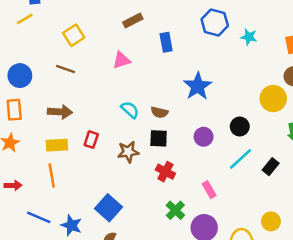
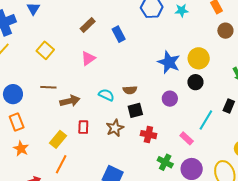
brown line: (66, 69) -> (48, 87), moved
blue star: (198, 86) -> (169, 62), moved
yellow circle: (273, 99) -> (199, 58), moved
brown arrow: (60, 112) -> (70, 101), moved
yellow rectangle: (57, 145) -> (58, 139), turned -30
cyan line: (240, 159) -> (206, 120), moved
orange line: (52, 175) -> (61, 164), turned 54

